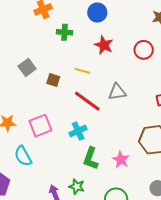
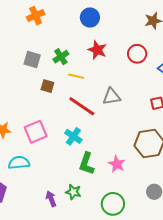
green cross: (64, 32) -> (61, 57), moved, turned -35
gray square: (27, 67) -> (32, 60), moved, turned -36
cyan cross: (78, 131) -> (73, 136), turned -30
cyan semicircle: (23, 156) -> (19, 163), turned 115

